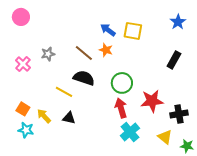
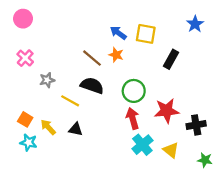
gray star: (48, 54) -> (47, 80), moved
black rectangle: (174, 60) -> (171, 59), moved
pink cross: (23, 64) -> (25, 58), moved
yellow triangle: (165, 137) -> (171, 150), moved

